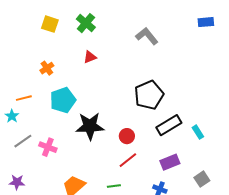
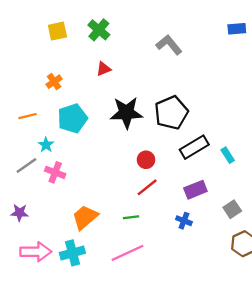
yellow square: (50, 24) -> (57, 31), turned -30
cyan star: (12, 116) -> (46, 145), moved
black star: (90, 126) -> (126, 113), moved

